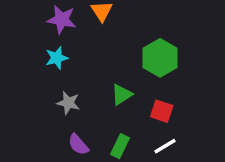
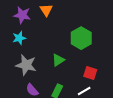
gray star: (68, 103) -> (26, 65), size x1.5
red square: (162, 111) -> (90, 73), moved

